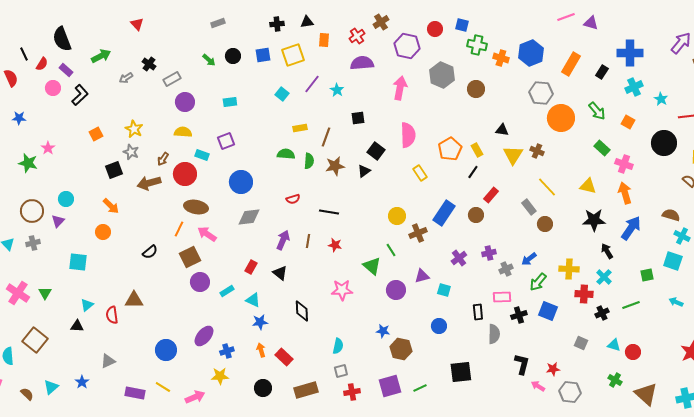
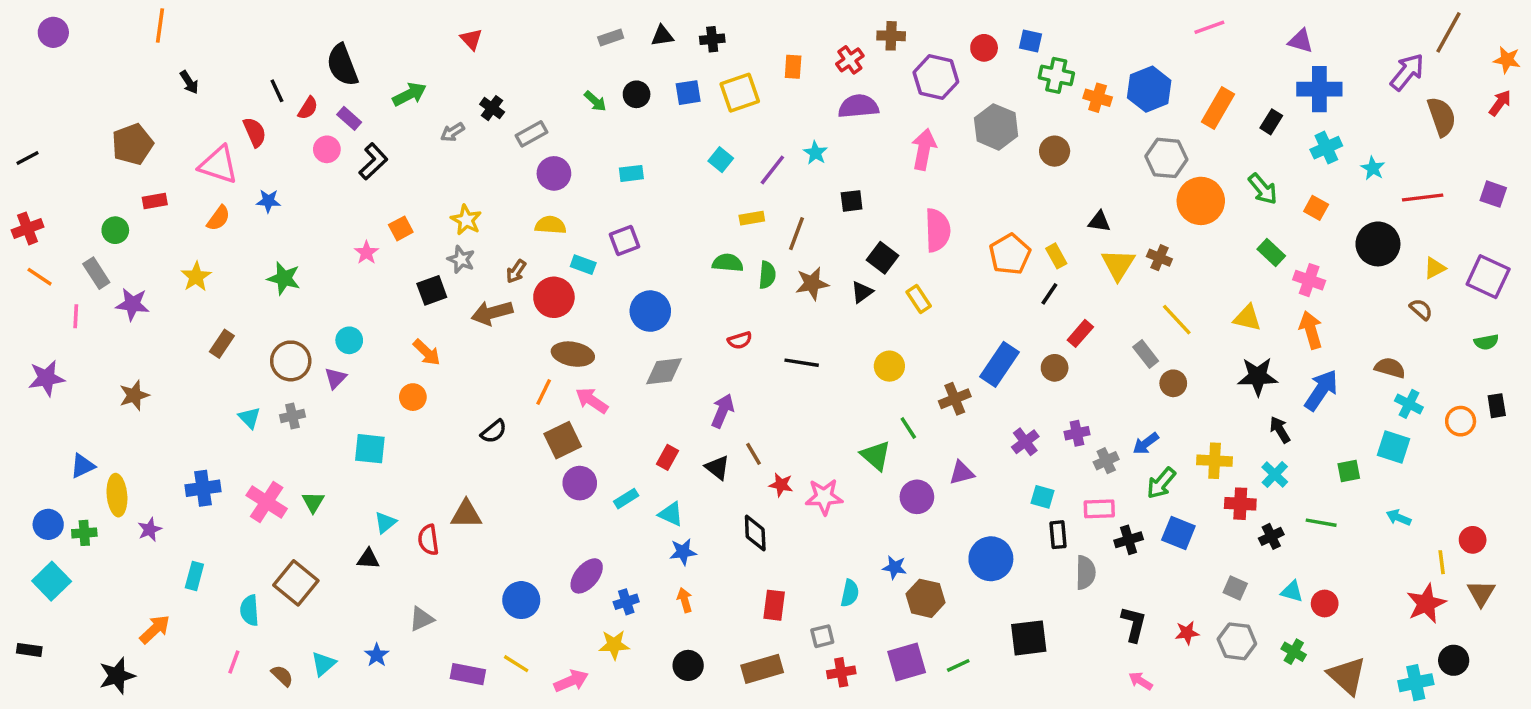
black triangle: (307, 22) -> (662, 36), moved
brown cross: (381, 22) -> (891, 36), turned 35
purple triangle: (591, 23) -> (1301, 41), moved
purple line: (312, 84) -> (772, 170), moved
pink star: (48, 148) -> (366, 253), moved
yellow rectangle: (420, 173) -> (919, 299), moved
yellow circle: (397, 216) -> (889, 366), moved
brown line: (308, 241) -> (753, 454), moved, turned -40
red star: (335, 245) -> (781, 485), moved
cyan square: (444, 290) -> (1043, 497), moved
green line: (631, 305) -> (1321, 523), turned 30
blue circle: (439, 326) -> (991, 559), size x1.6
cyan semicircle: (338, 346) -> (850, 593), moved
red rectangle: (284, 357) -> (774, 605), moved, turned 54
pink arrow: (538, 386) -> (1141, 681), moved
gray hexagon: (570, 392) -> (1237, 641), moved

